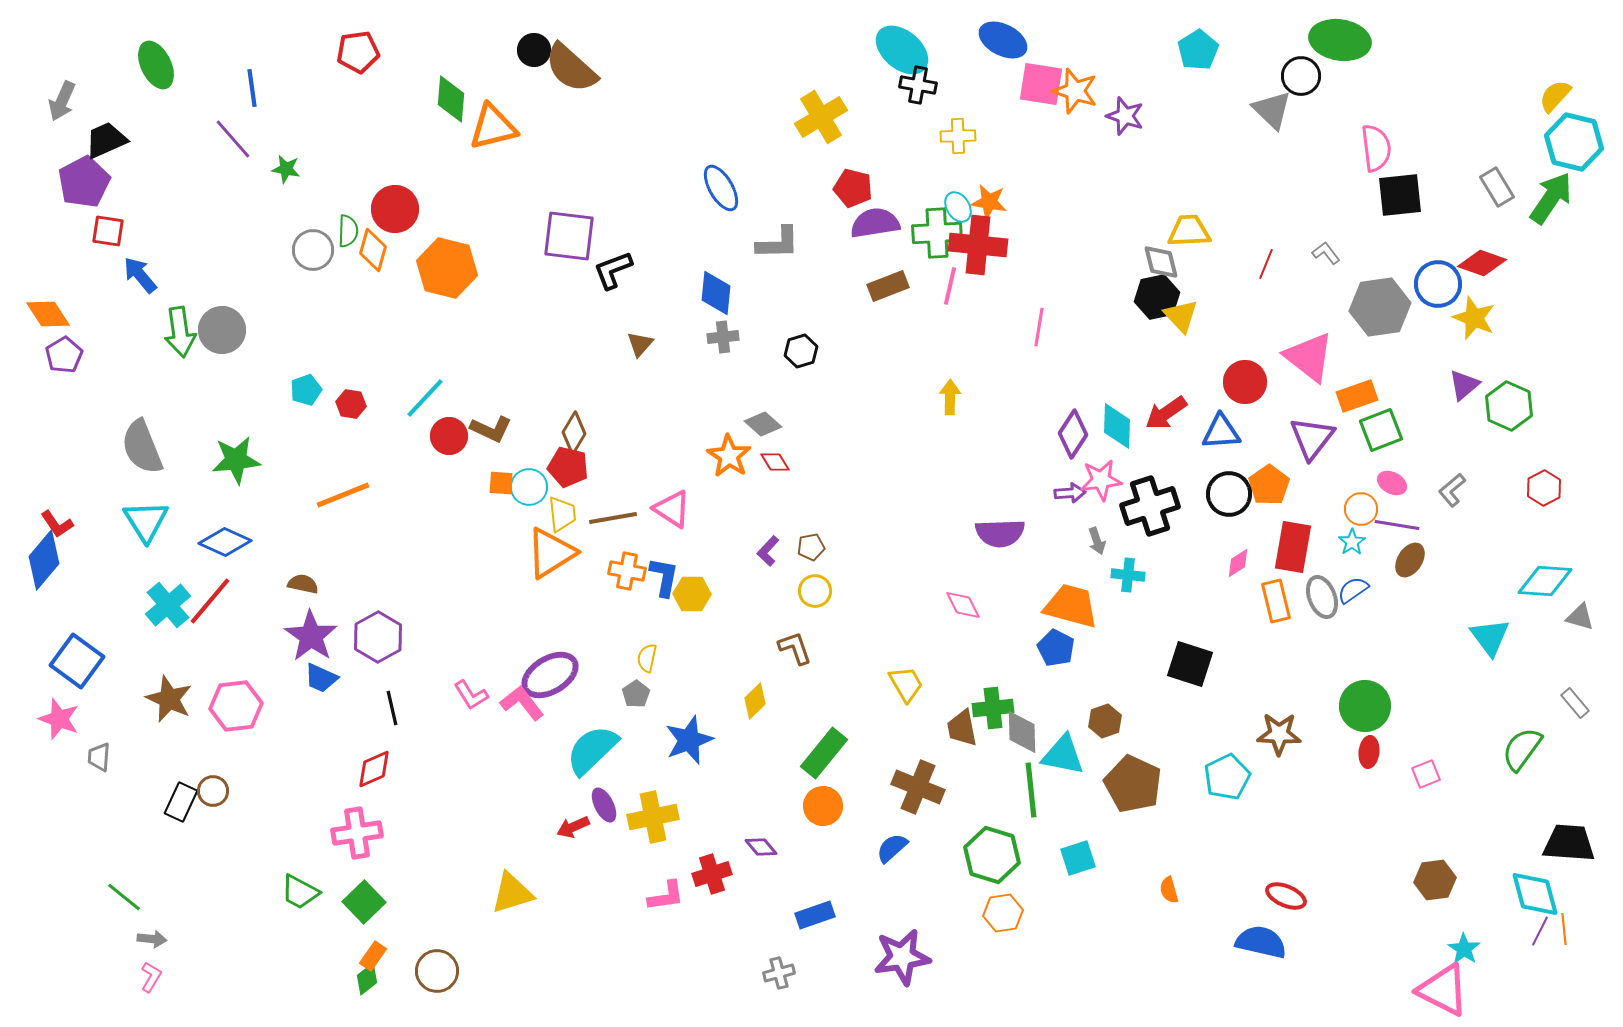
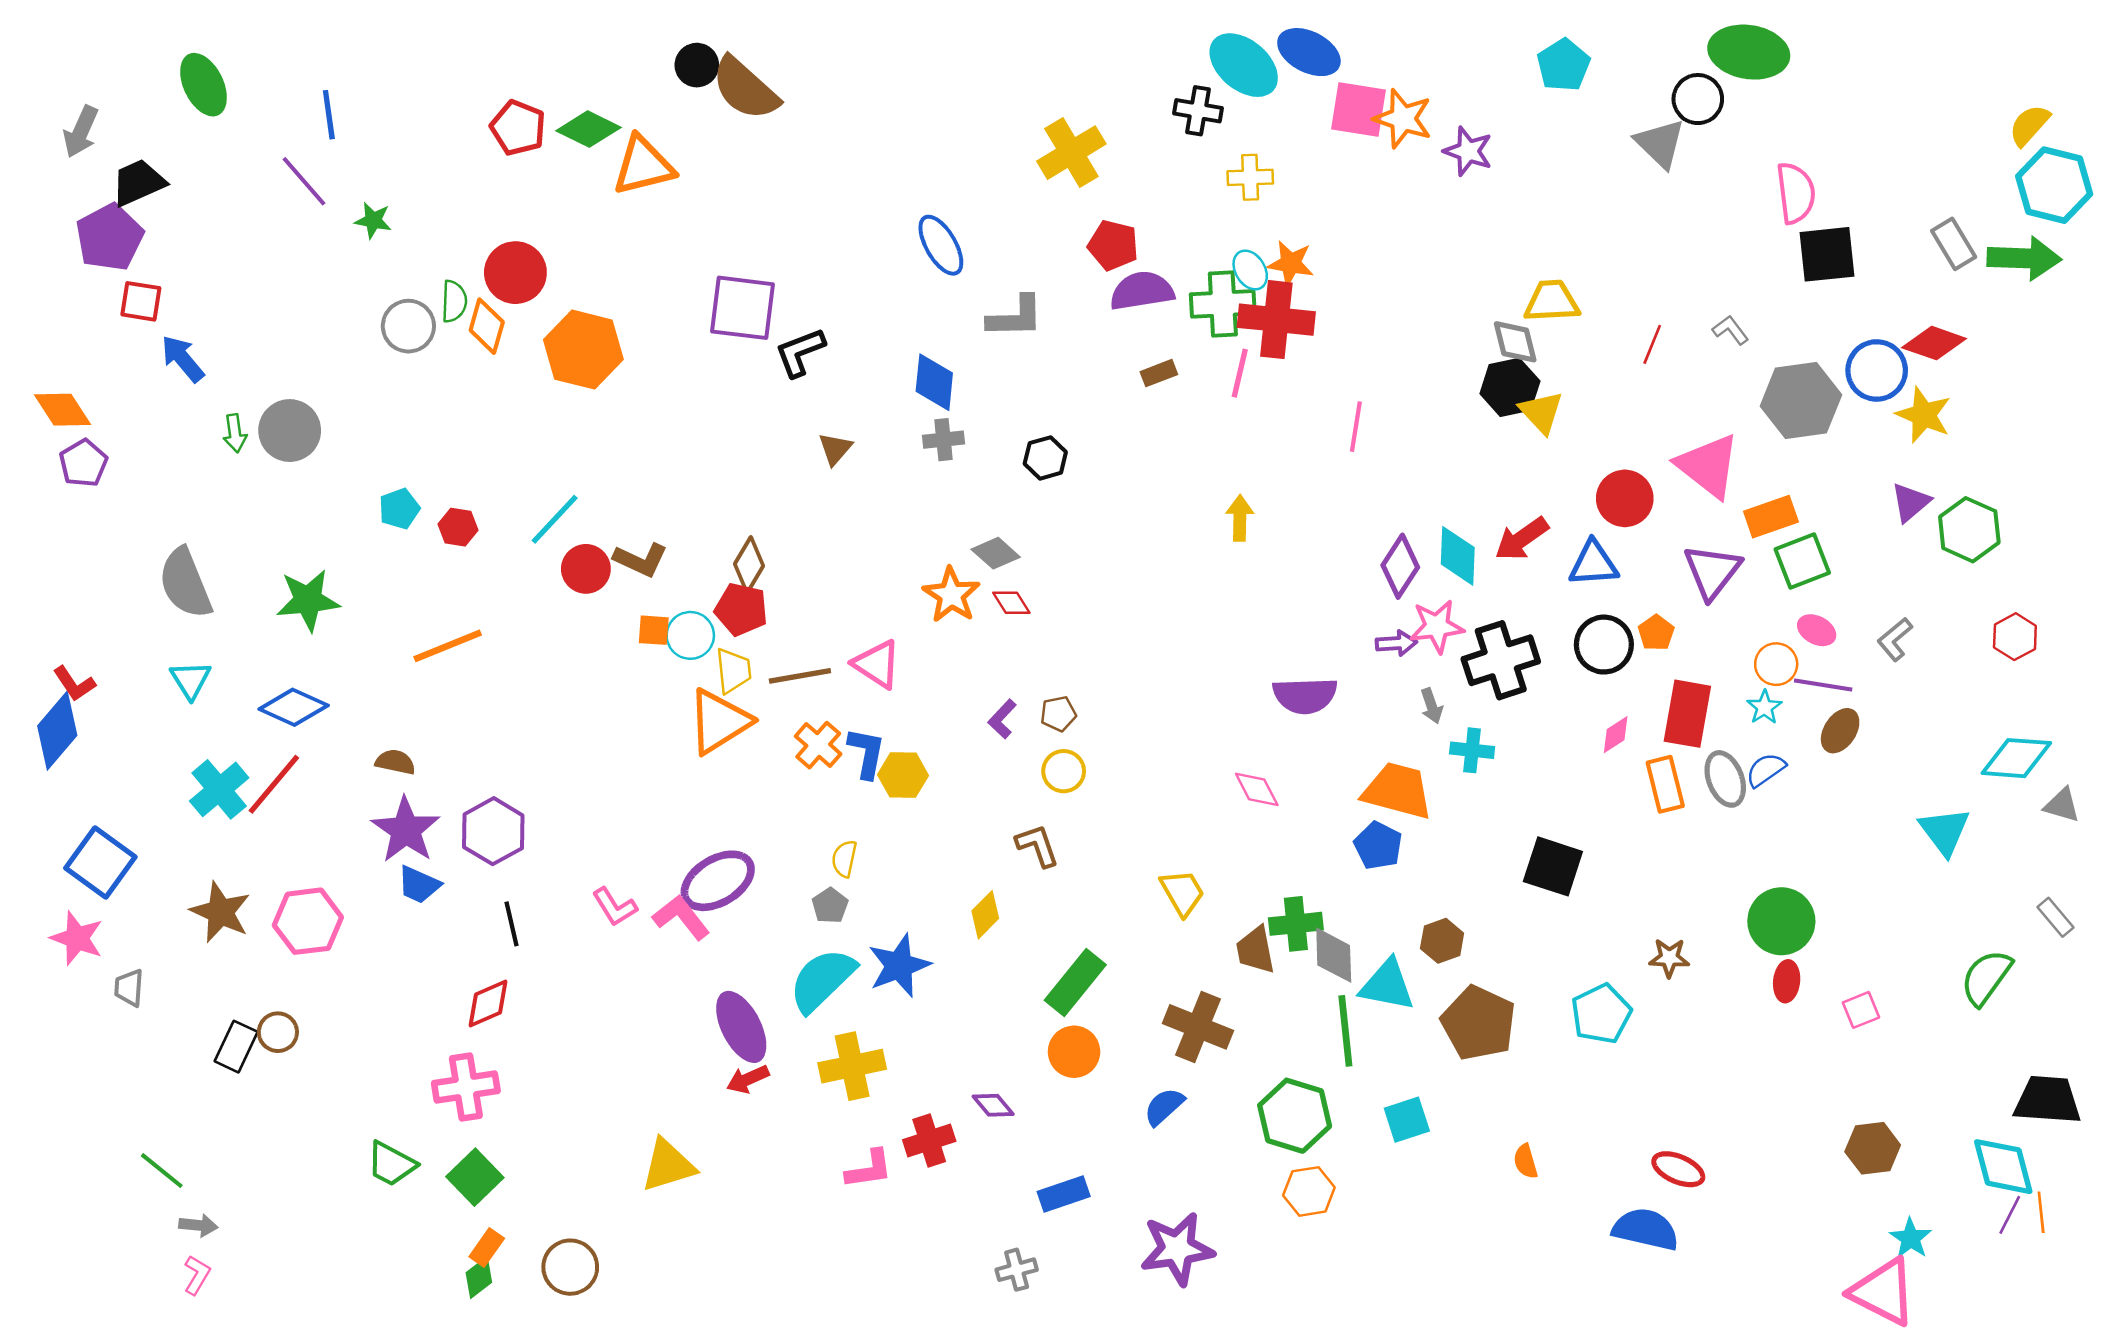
cyan ellipse: (902, 50) -> (1244, 65), moved
red pentagon: (358, 52) -> (518, 128), moved, turned 30
green diamond: (451, 99) -> (589, 129), turned -69
green arrow: (1551, 198) -> (2024, 258), turned 58
brown rectangle: (888, 286) -> (1159, 373), size x0.7
green arrow: (180, 332) -> (235, 433), size x0.6
orange pentagon: (1269, 485) -> (1656, 633), size x0.7
cyan triangle: (146, 521) -> (190, 680), size x0.7
orange cross: (627, 571) -> (818, 745), turned 30
brown star: (1279, 734) -> (1669, 958), size x0.7
cyan semicircle: (592, 750) -> (822, 980), moved
purple ellipse: (604, 805) -> (741, 1027), moved, size x1.6

